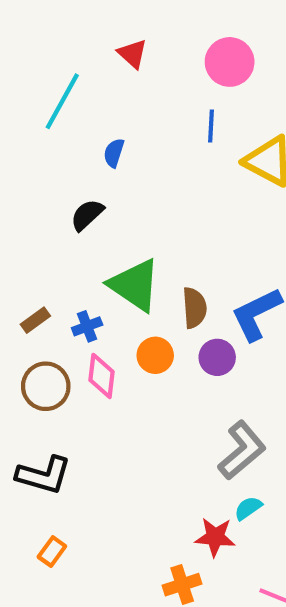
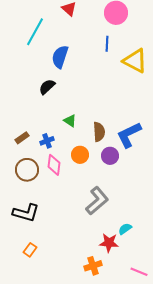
blue semicircle: (114, 153) -> (60, 57), size x1.6
green triangle: (135, 285) -> (70, 121), size x0.5
gray L-shape: (242, 450) -> (97, 201), moved

